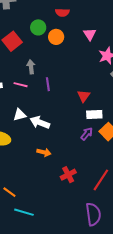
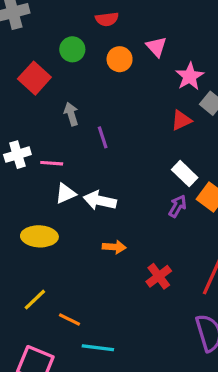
orange circle: (56, 37) -> (120, 59), moved
pink line: (21, 85) -> (52, 163), moved
red triangle: (84, 96) -> (181, 120), moved, turned 40
white rectangle: (94, 115) -> (185, 174), turned 56

